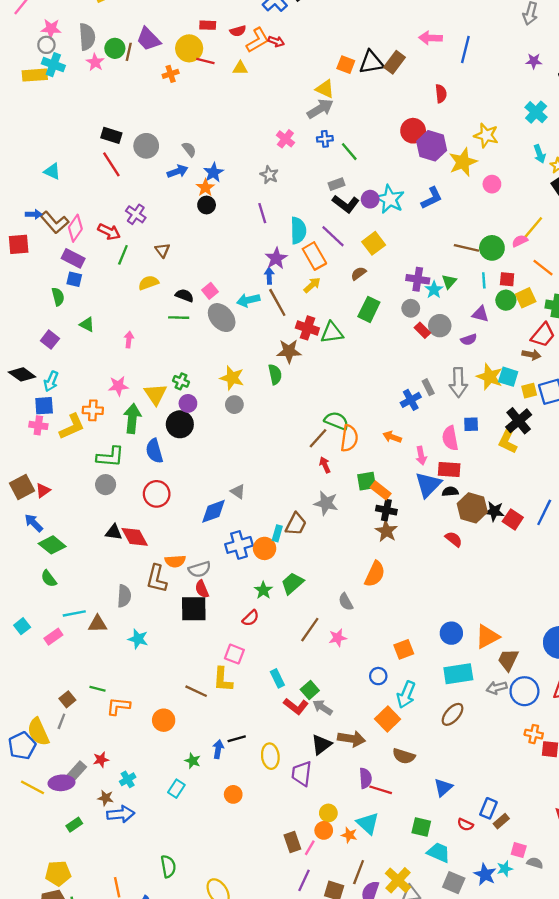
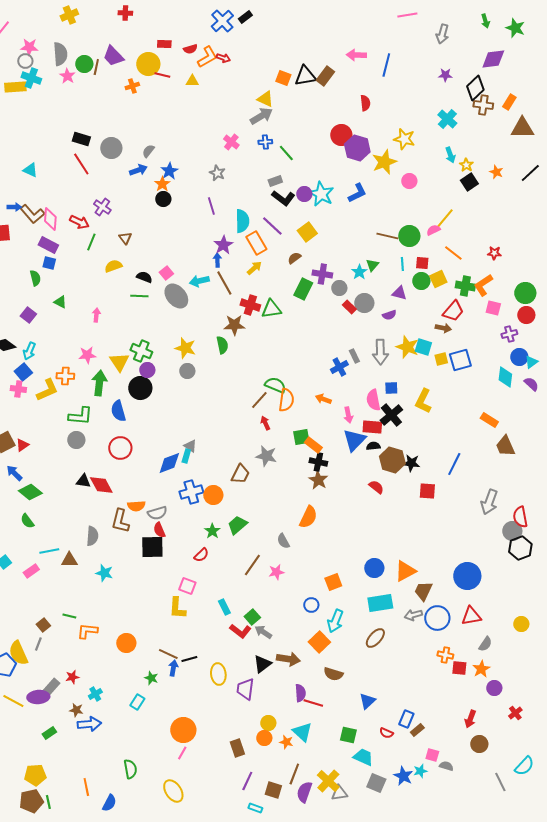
gray semicircle: (189, 149) -> (148, 151), turned -104
pink diamond: (75, 228) -> (50, 219), turned -30
purple cross: (418, 279) -> (322, 274), moved
green cross: (181, 381) -> (141, 351), size x1.5
blue square: (44, 406) -> (23, 372), turned -36
black cross: (519, 421) -> (391, 415), moved
red square: (513, 519) -> (427, 491), moved, turned -30
cyan rectangle: (277, 533) -> (186, 456), moved
brown line: (196, 691) -> (168, 654), moved
orange circle: (233, 794) -> (183, 730), moved, size x1.6
pink line: (310, 848) -> (182, 753), moved

